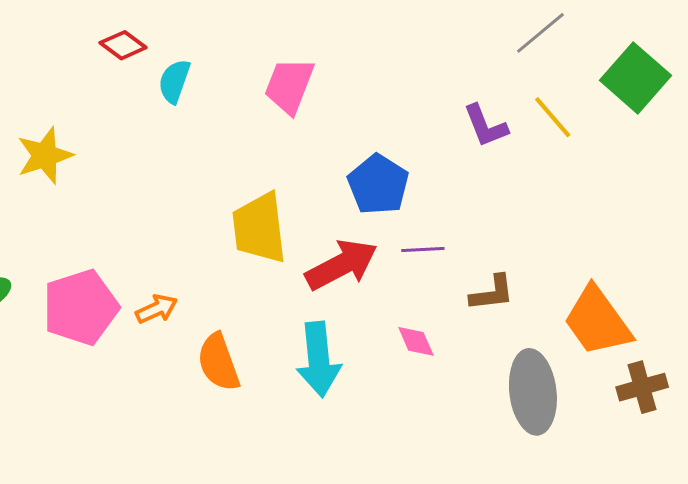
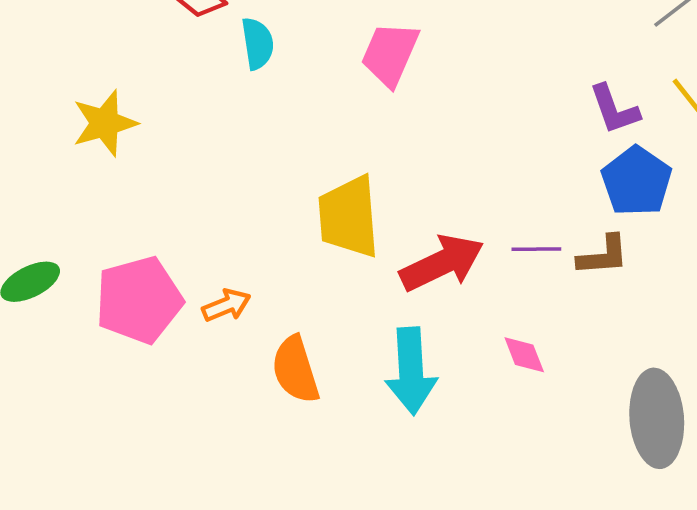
cyan semicircle: (174, 81) -> (258, 44), turned 150
blue pentagon: (378, 185) -> (637, 181), moved
brown L-shape: (492, 293) -> (603, 255), moved

